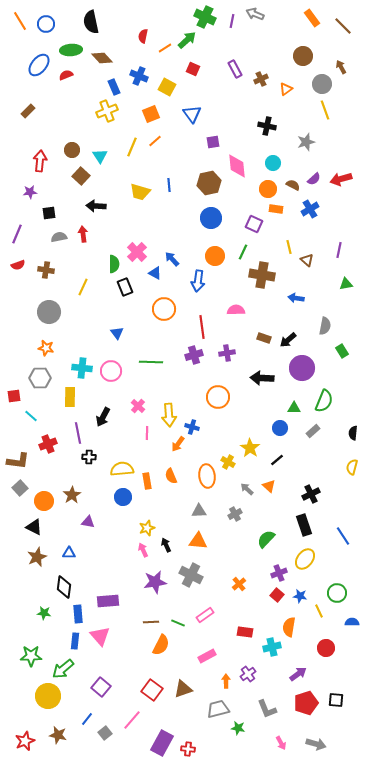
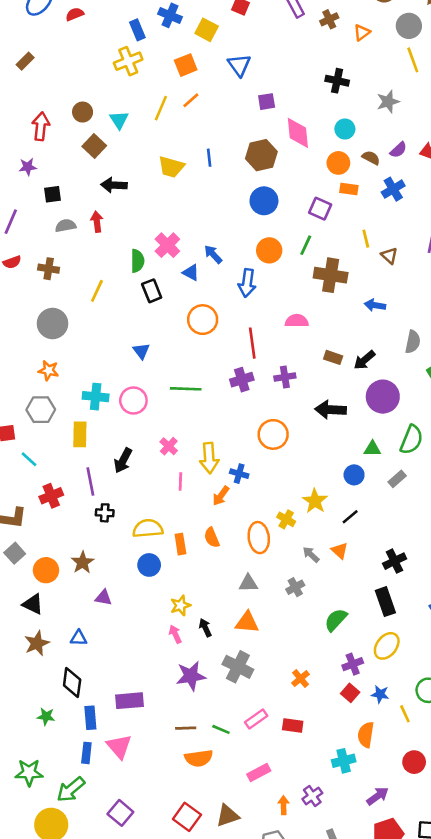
red rectangle: (245, 632) -> (293, 726), moved
orange semicircle: (161, 645) -> (199, 758), turned 55

